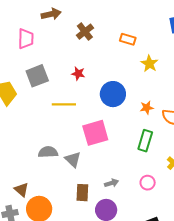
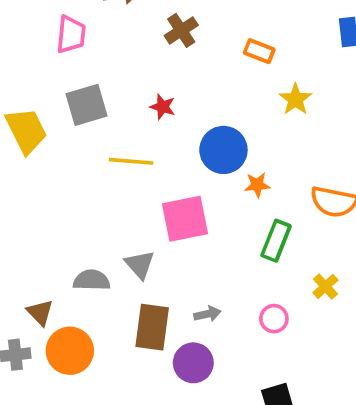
orange star: (147, 108) -> (257, 185), moved
gray semicircle: (48, 152) -> (92, 280), moved
brown rectangle: (82, 193) -> (152, 327), size x1.4

